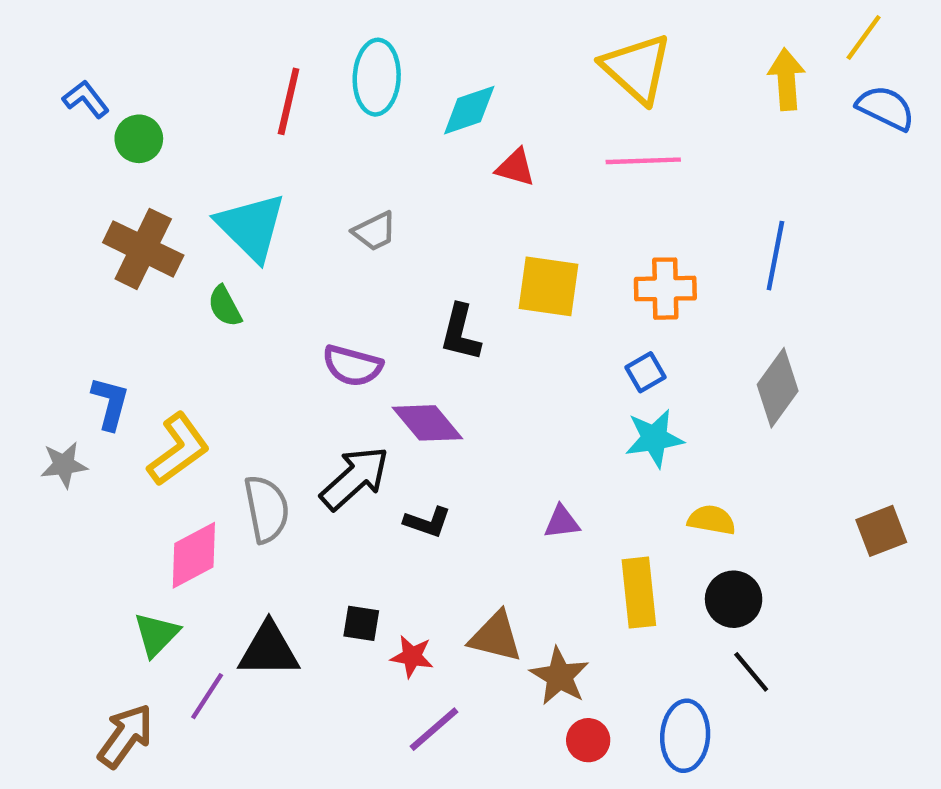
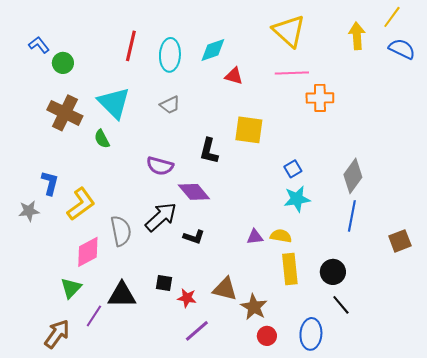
cyan ellipse: (377, 77) -> (170, 55), moved
blue line: (775, 256) -> (352, 216), moved
orange cross: (665, 289) -> (320, 98), moved
yellow semicircle: (712, 520) -> (281, 236), moved

